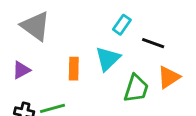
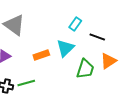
orange rectangle: (74, 69) -> (41, 55), turned 70

